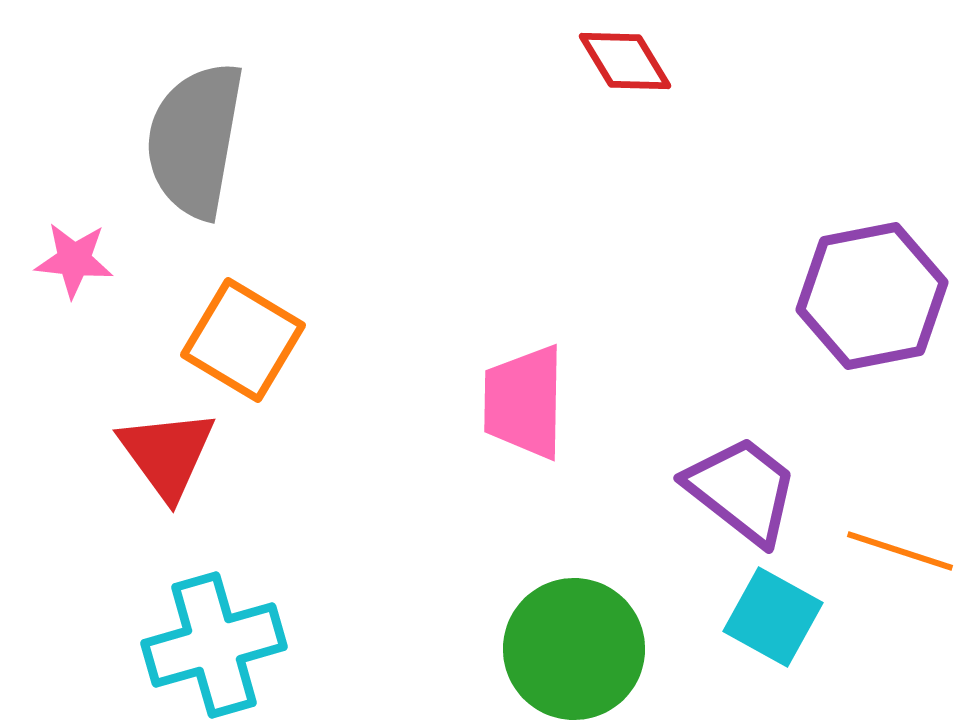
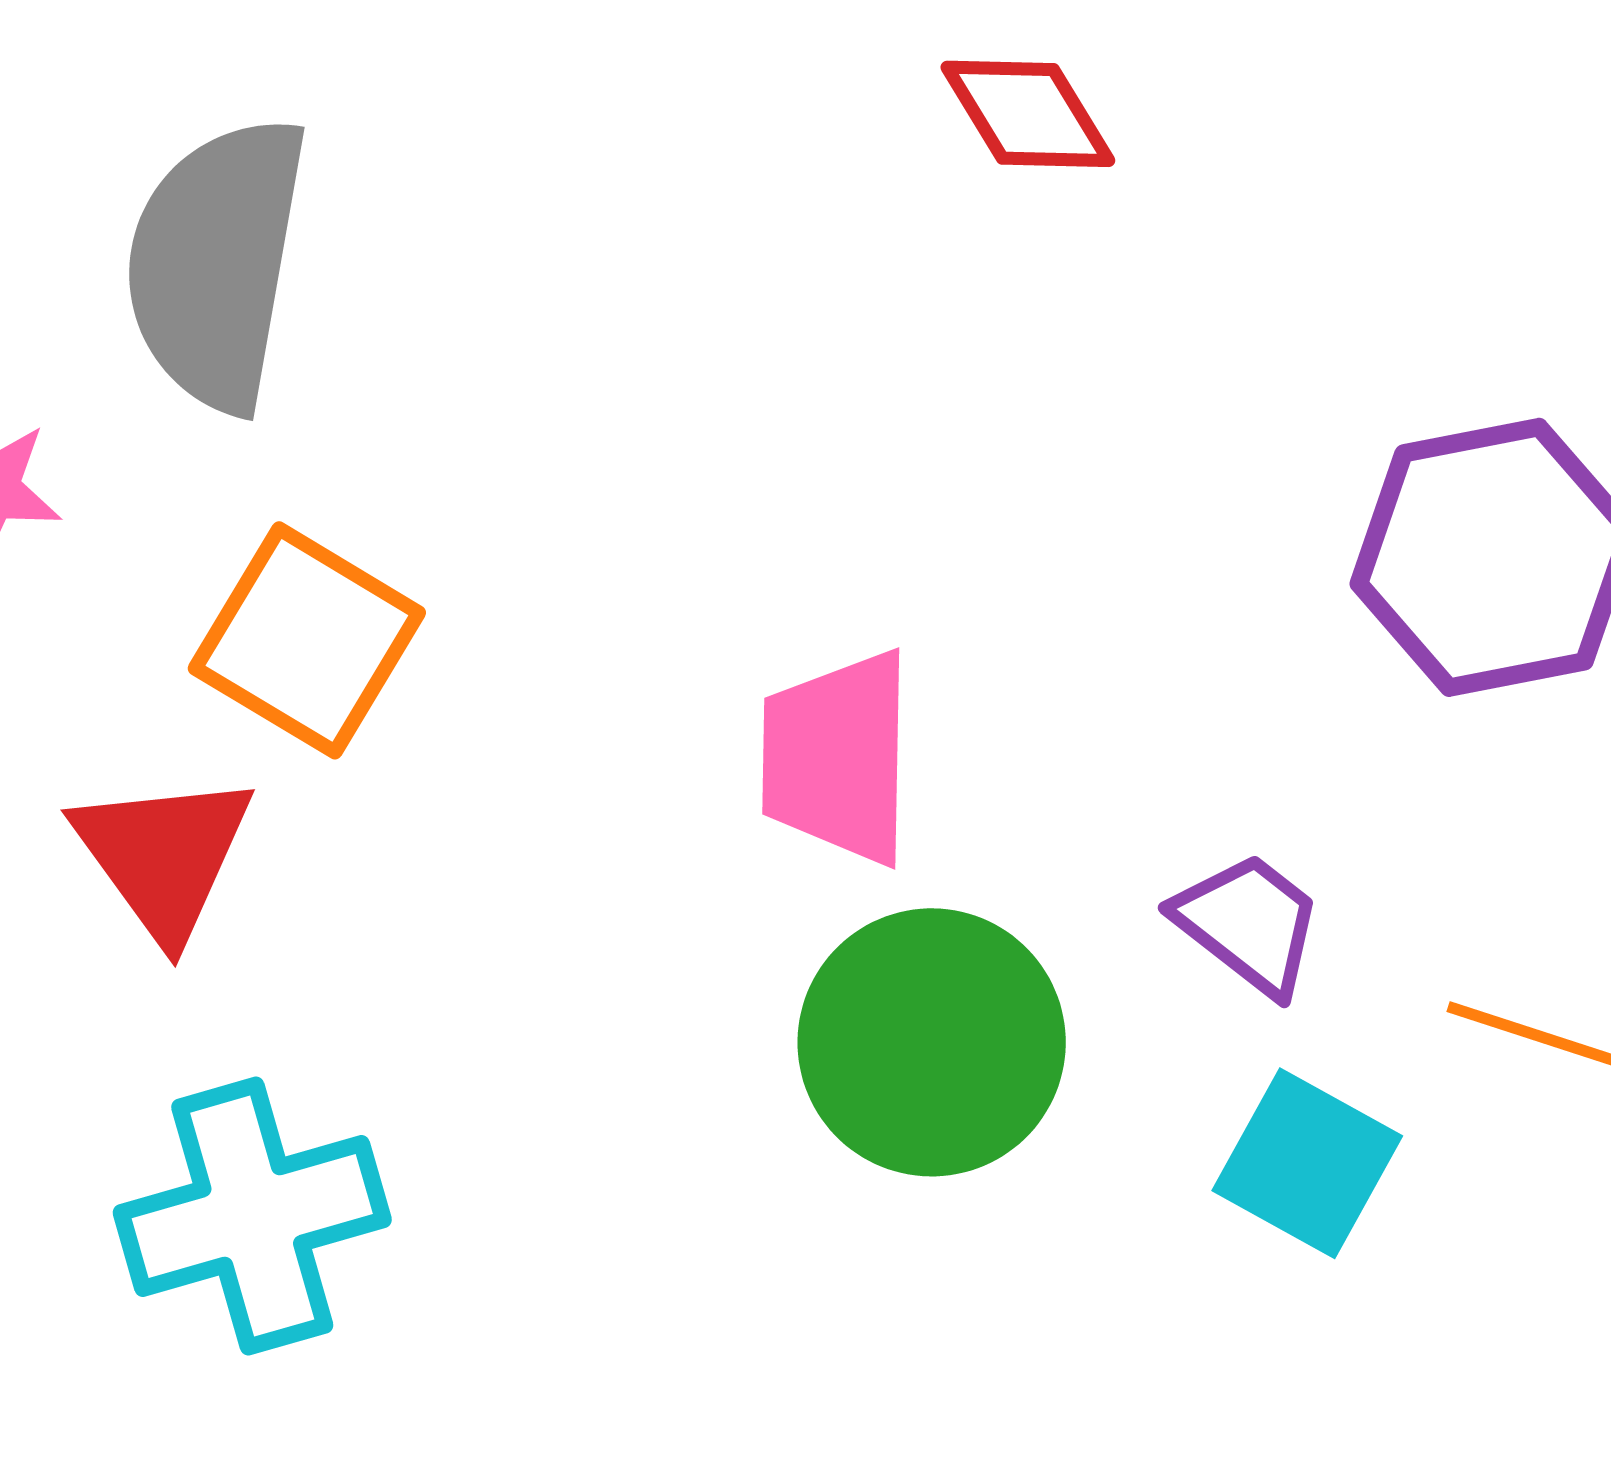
purple trapezoid: (742, 490) -> (1249, 924), size x0.7
green circle: (574, 649) -> (932, 1042), moved

